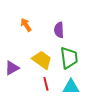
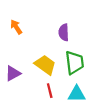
orange arrow: (26, 25) -> (16, 27), moved

